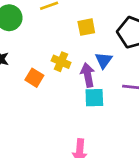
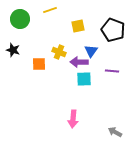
purple arrow: (88, 75) -> (79, 62), turned -78
orange square: (34, 78) -> (39, 64), turned -32

